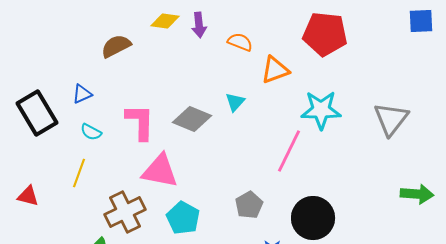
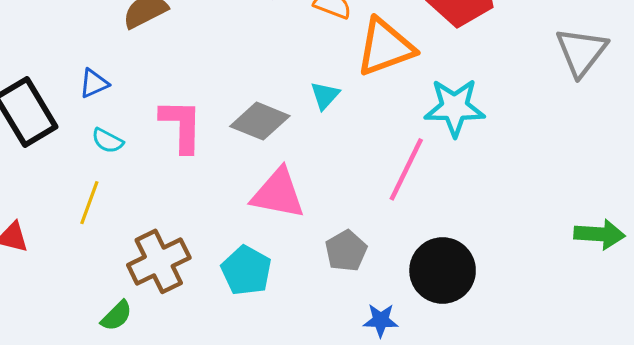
orange triangle: (275, 70) -> (385, 47), size x1.4
gray triangle: (391, 119) -> (581, 52), moved
pink triangle: (160, 171) -> (278, 194), moved

